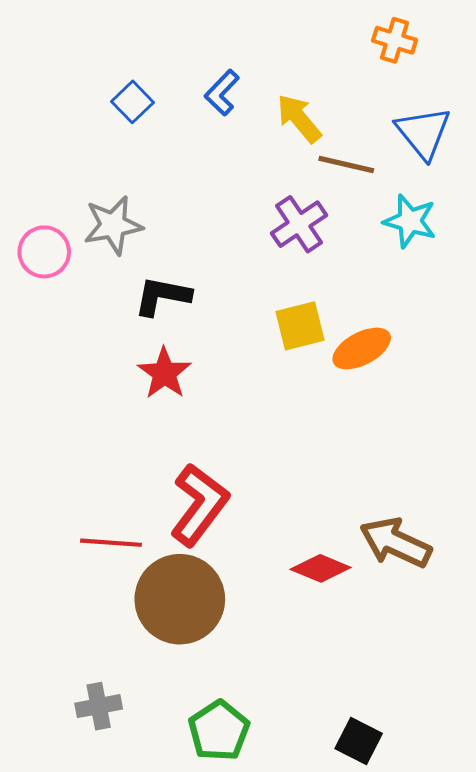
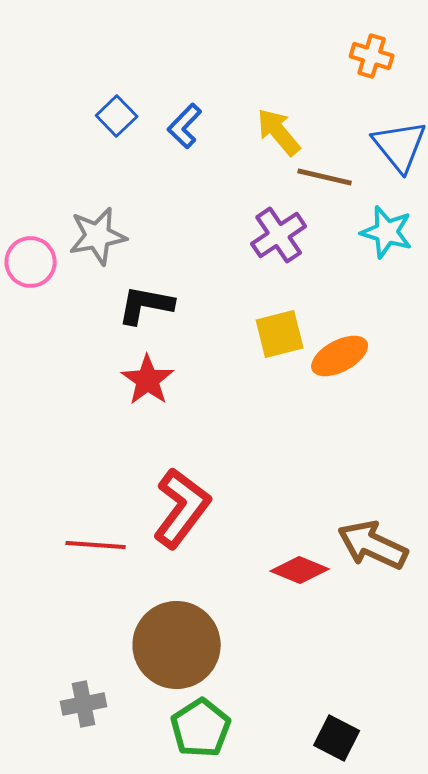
blue L-shape: (222, 93) -> (185, 126), moved
brown circle: (180, 599) -> (177, 645), moved

